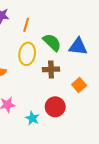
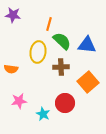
orange line: (26, 25) -> (49, 24), moved
orange square: (79, 85) -> (88, 82), size x1.5

